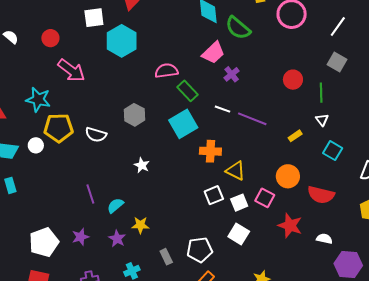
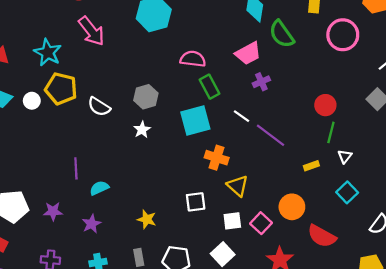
green line: (321, 93) -> (331, 132), moved
white star: (142, 165) -> (142, 130), moved
white square: (214, 195) -> (196, 202), moved
yellow star: (140, 225) -> (147, 219), moved

